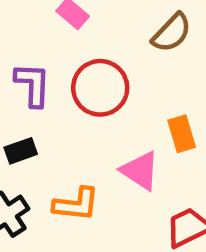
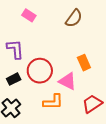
red circle: (100, 88) -> (40, 71), moved
orange L-shape: (76, 204) -> (53, 102), moved

